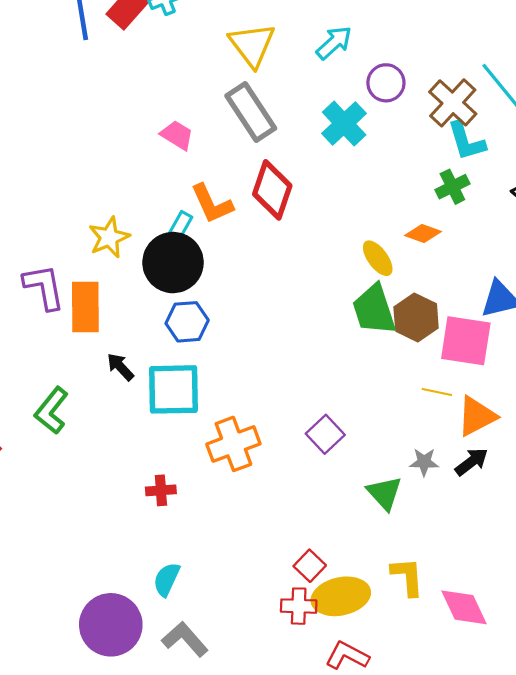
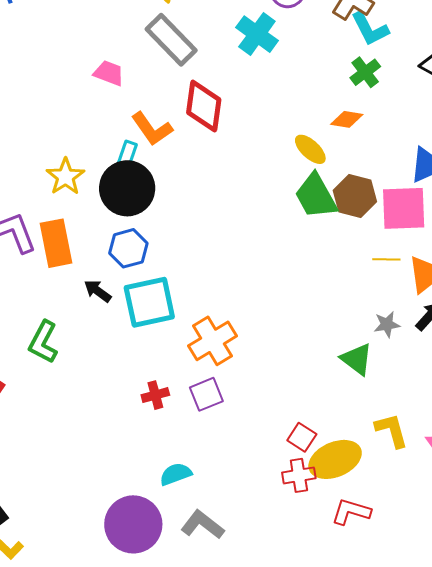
blue hexagon: (187, 322) -> (128, 248), moved
purple square: (325, 434) -> (206, 394), moved, turned 32
cyan semicircle: (167, 579) -> (176, 474), turned 56

